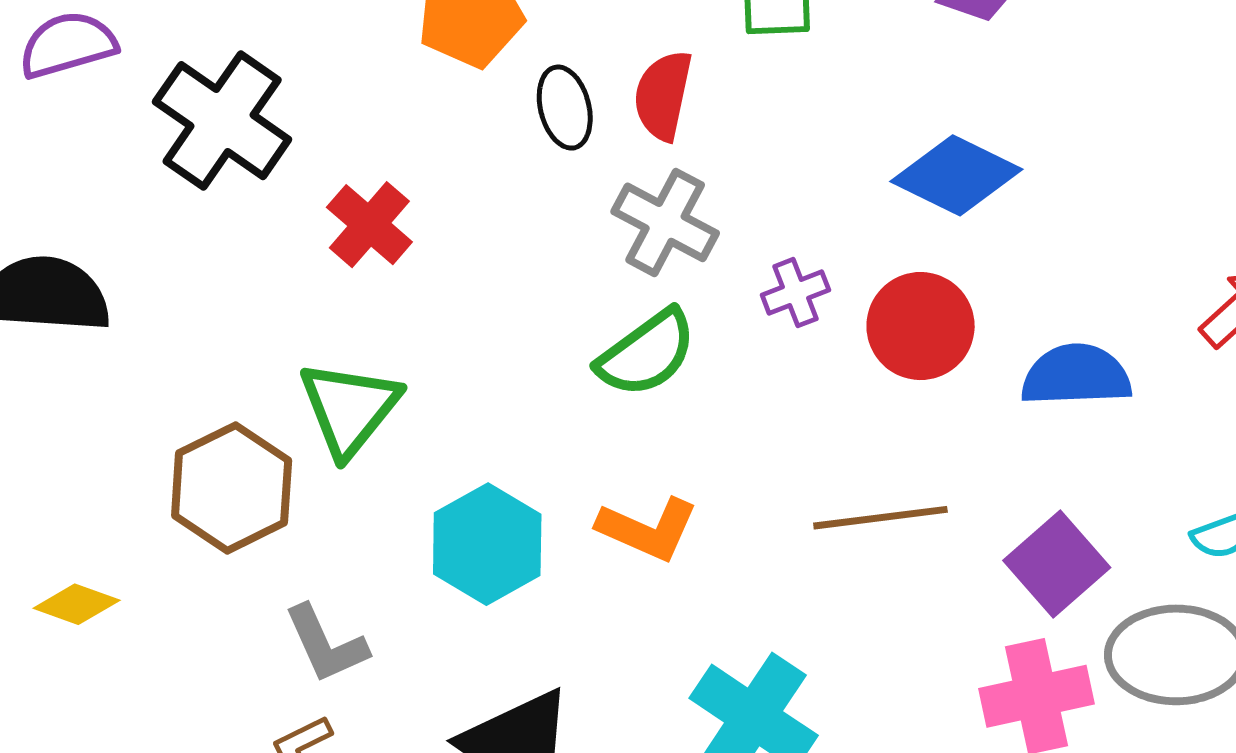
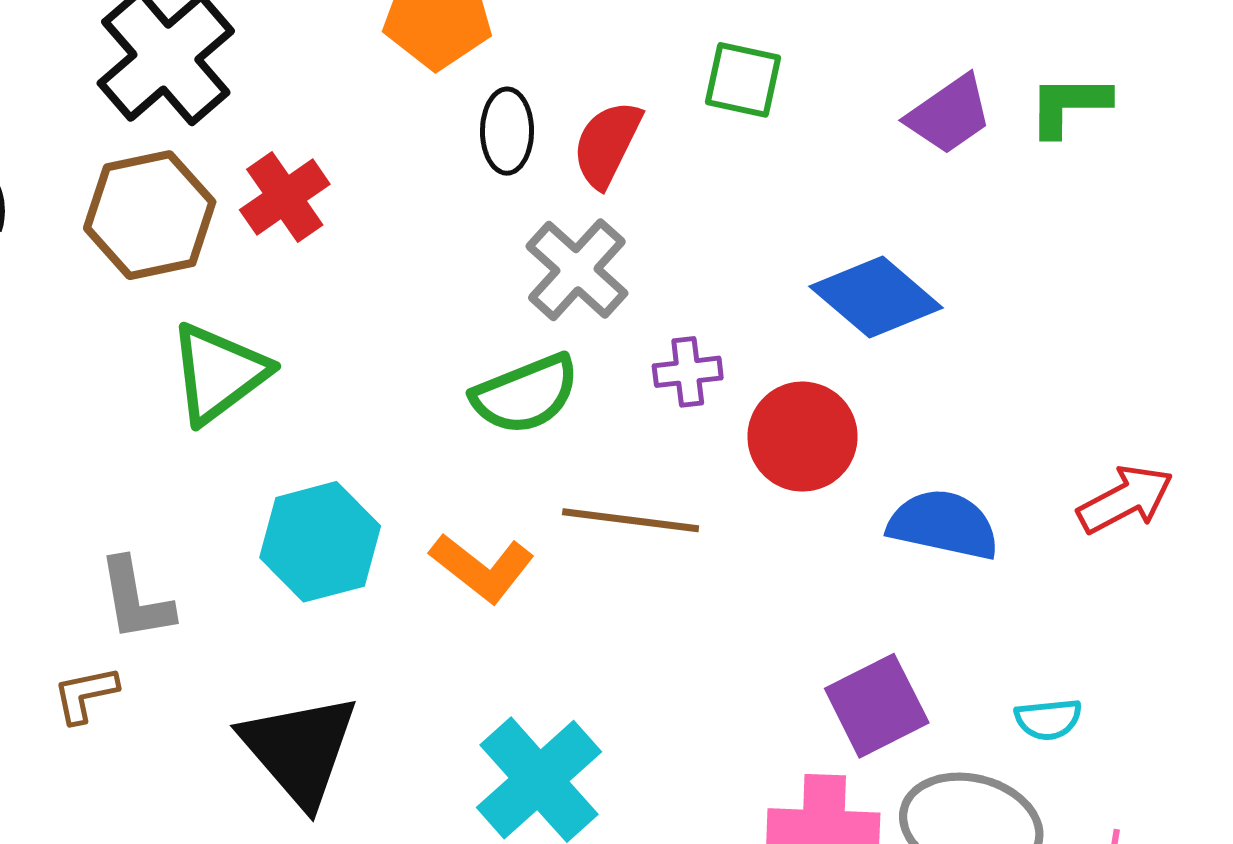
brown hexagon: (232, 488) -> (150, 215), moved
brown line: (880, 518) -> (631, 520), moved

